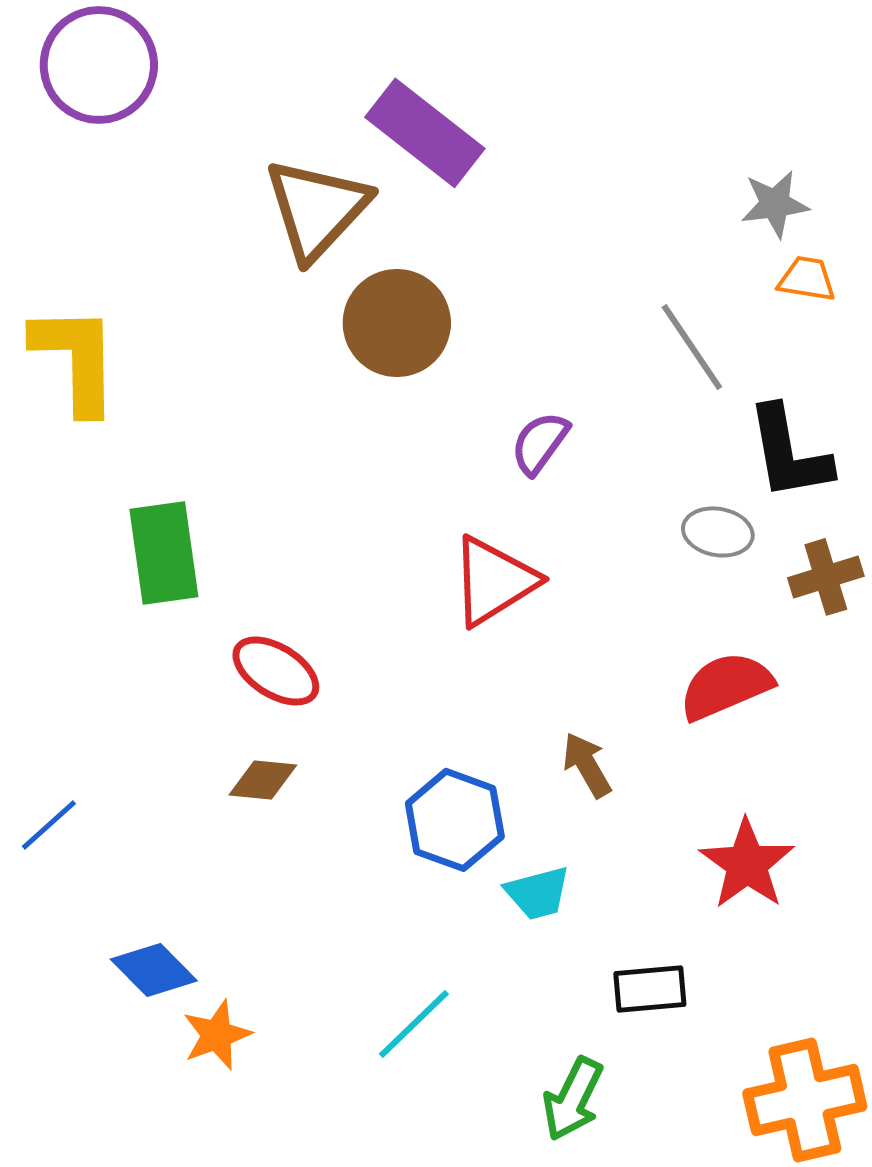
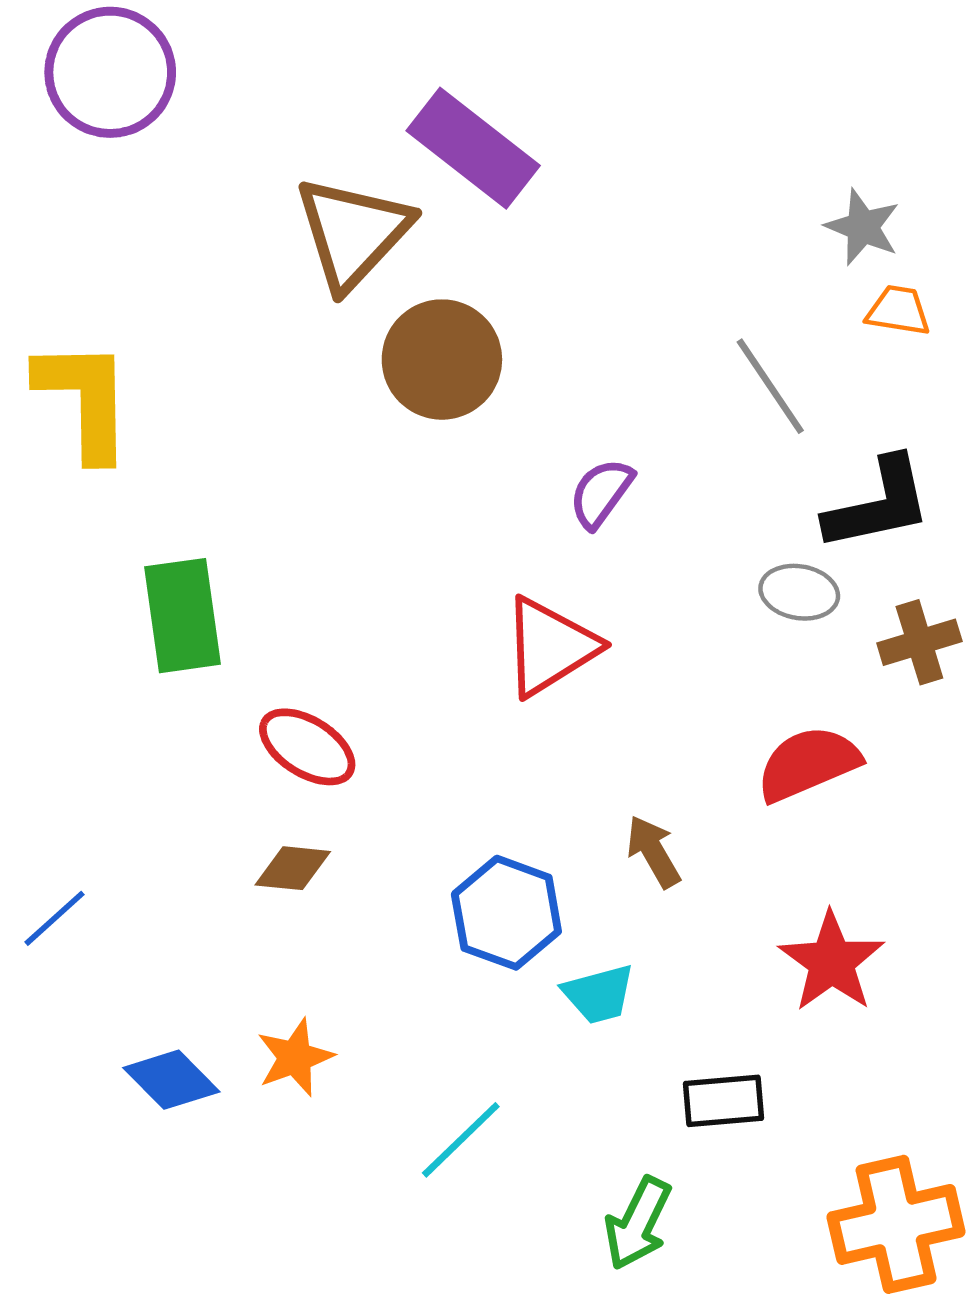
gray star: (775, 204) -> (863, 227), turned 30
black L-shape: (789, 453) -> (878, 504), turned -92
orange star: (217, 1035) -> (295, 1057), moved

